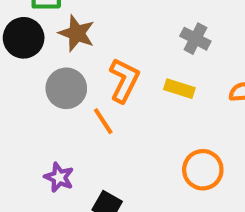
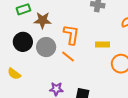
black circle: (24, 38) -> (23, 42), moved
yellow rectangle: (179, 89) -> (102, 44), moved

